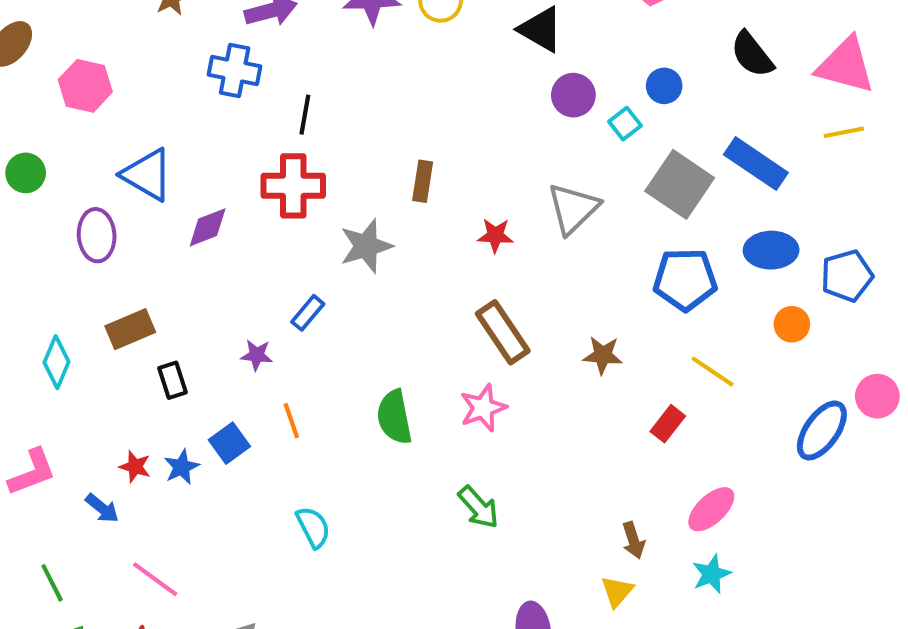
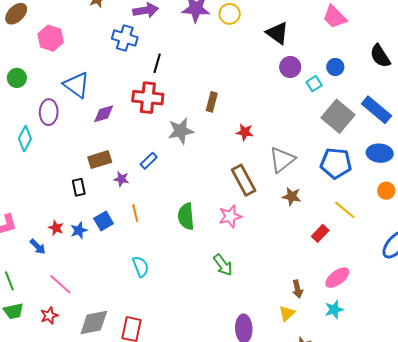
gray triangle: (573, 208) -> (282, 160), moved
brown rectangle: (130, 329) -> (100, 160), moved
cyan diamond: (57, 362) -> (25, 139), moved

